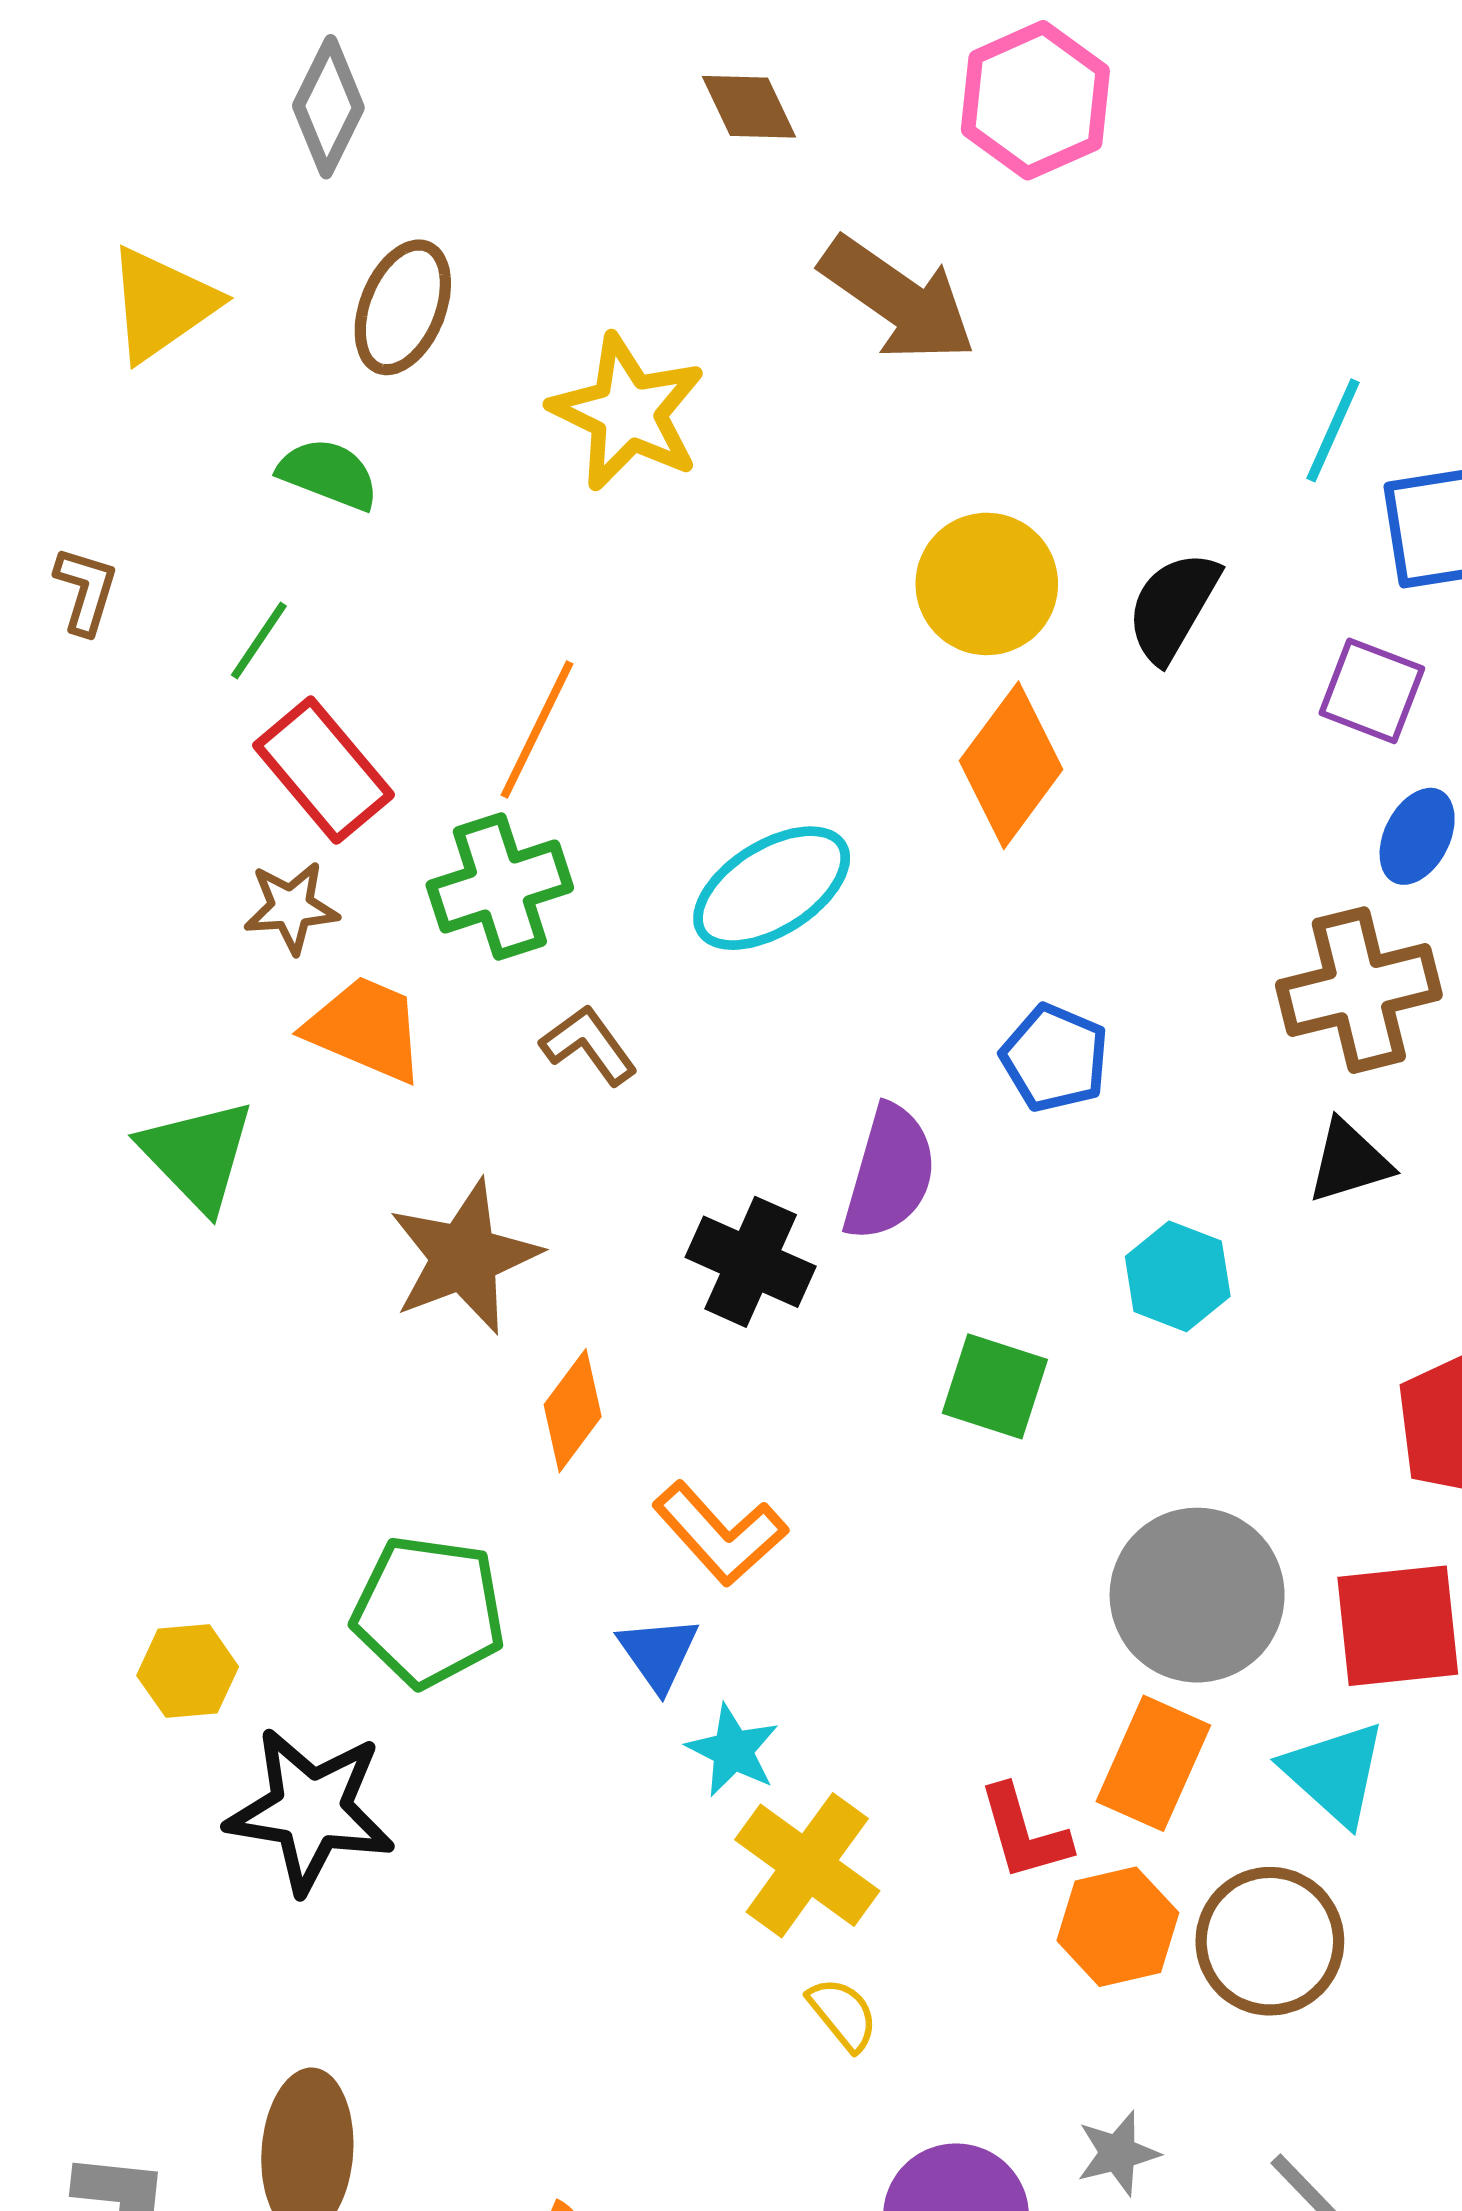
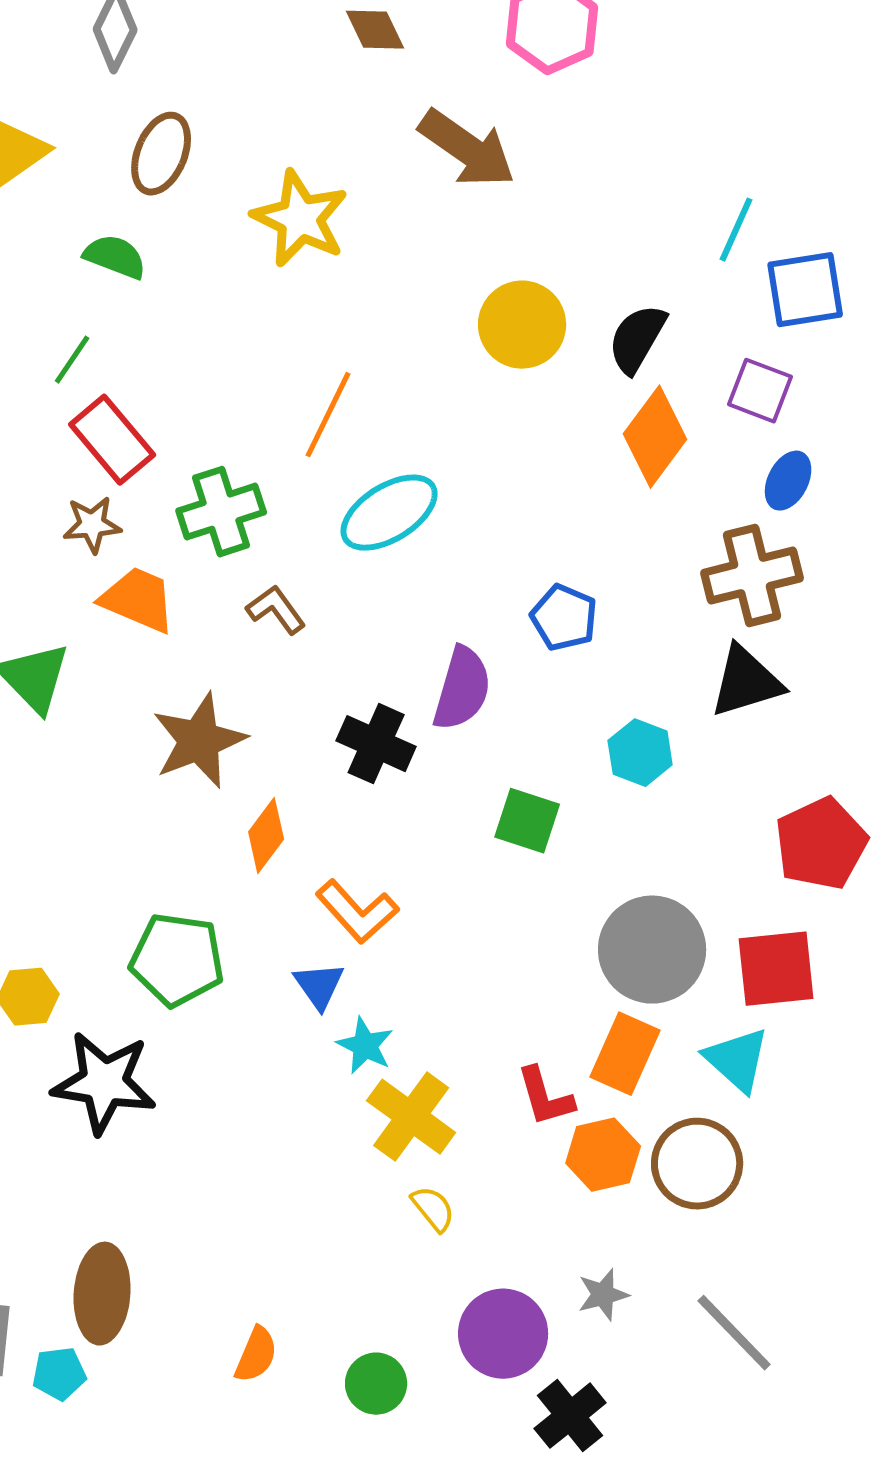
orange line: (537, 730) -> (328, 415), moved
orange diamond: (1011, 765) -> (655, 437), moved
black triangle: (1349, 1162) -> (746, 682), size x1.4

